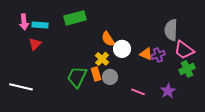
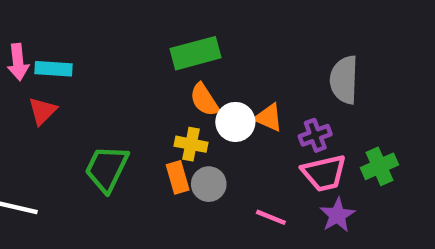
green rectangle: (75, 18) -> (195, 53), moved
pink trapezoid: (184, 50) -> (324, 173), moved, turned -50
orange triangle: (146, 54) -> (269, 118), moved
yellow cross: (102, 59) -> (191, 144), turned -32
green trapezoid: (77, 77) -> (107, 169), moved

